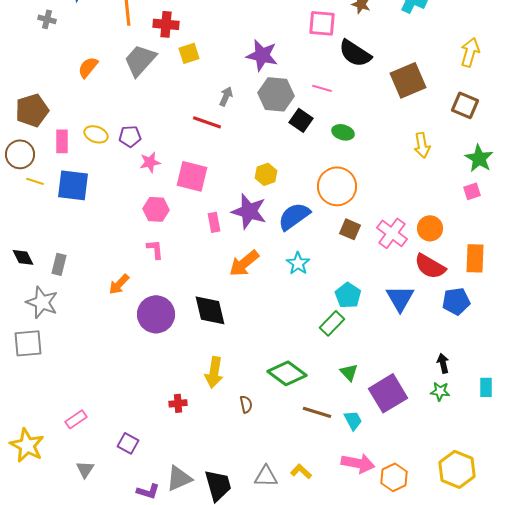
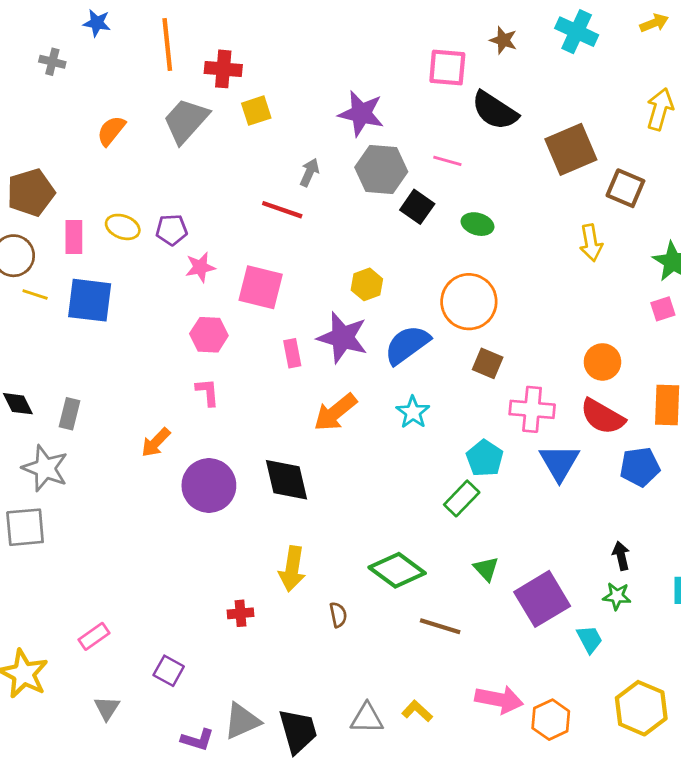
brown square: (465, 105) -> (625, 188), moved
pink cross: (392, 233) -> (532, 409), moved, turned -32
cyan trapezoid: (353, 420) -> (590, 639), moved

